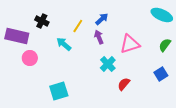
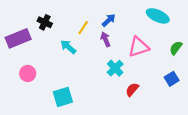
cyan ellipse: (162, 15) -> (158, 16), moved
purple rectangle: (17, 36) -> (18, 38), turned -35
pink circle: (30, 58) -> (28, 73), moved

